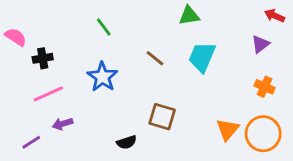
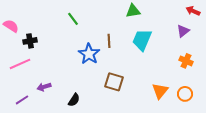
brown line: (155, 58) -> (109, 41), turned 48
blue star: (102, 77) -> (89, 54), moved
pink line: (48, 94) -> (20, 64), moved
orange circle: (263, 134) -> (185, 94), size x0.6
black semicircle: (127, 142) -> (74, 100), moved, turned -40

